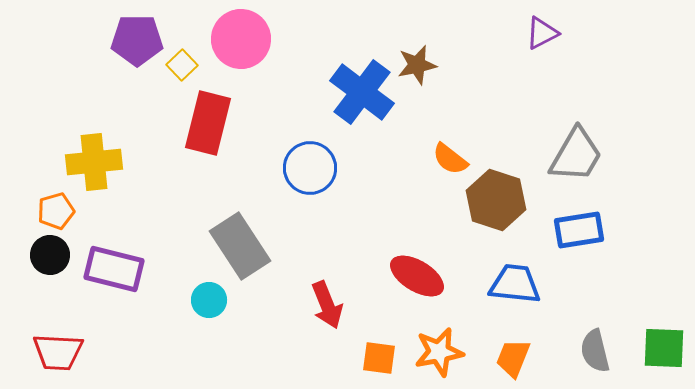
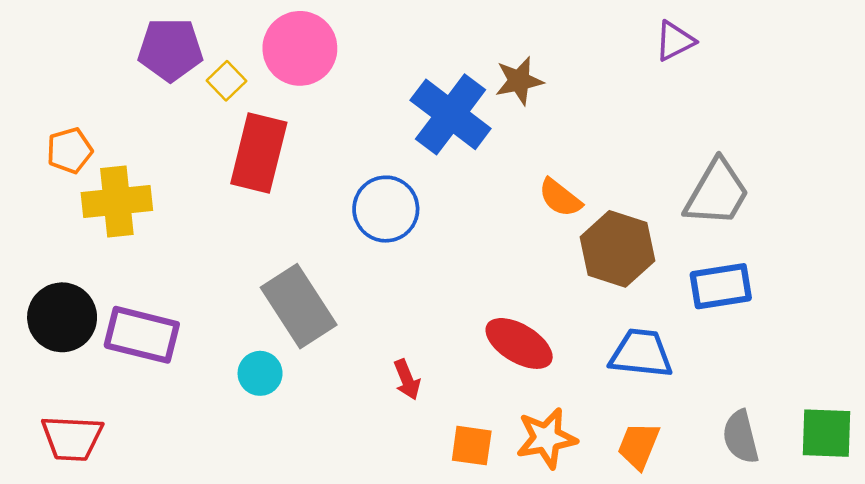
orange pentagon: (56, 211) -> (70, 150), moved
black circle: (50, 255) -> (62, 317), size x1.4
red arrow: (327, 305) -> (407, 380), size x0.7

